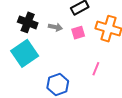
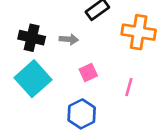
pink square: (78, 33) -> (88, 72), moved

